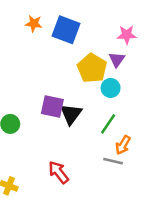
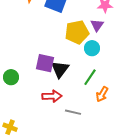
yellow pentagon: (92, 68) -> (77, 32), turned 30
gray line: (113, 161) -> (73, 112), moved
red arrow: (59, 172) -> (52, 96), moved, turned 126

